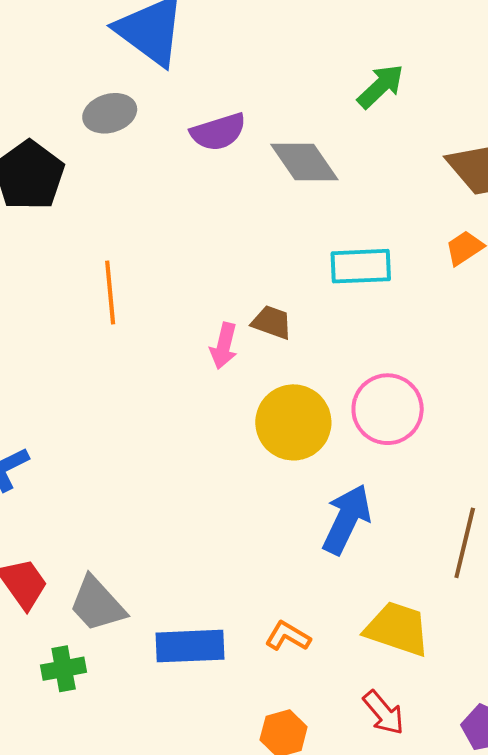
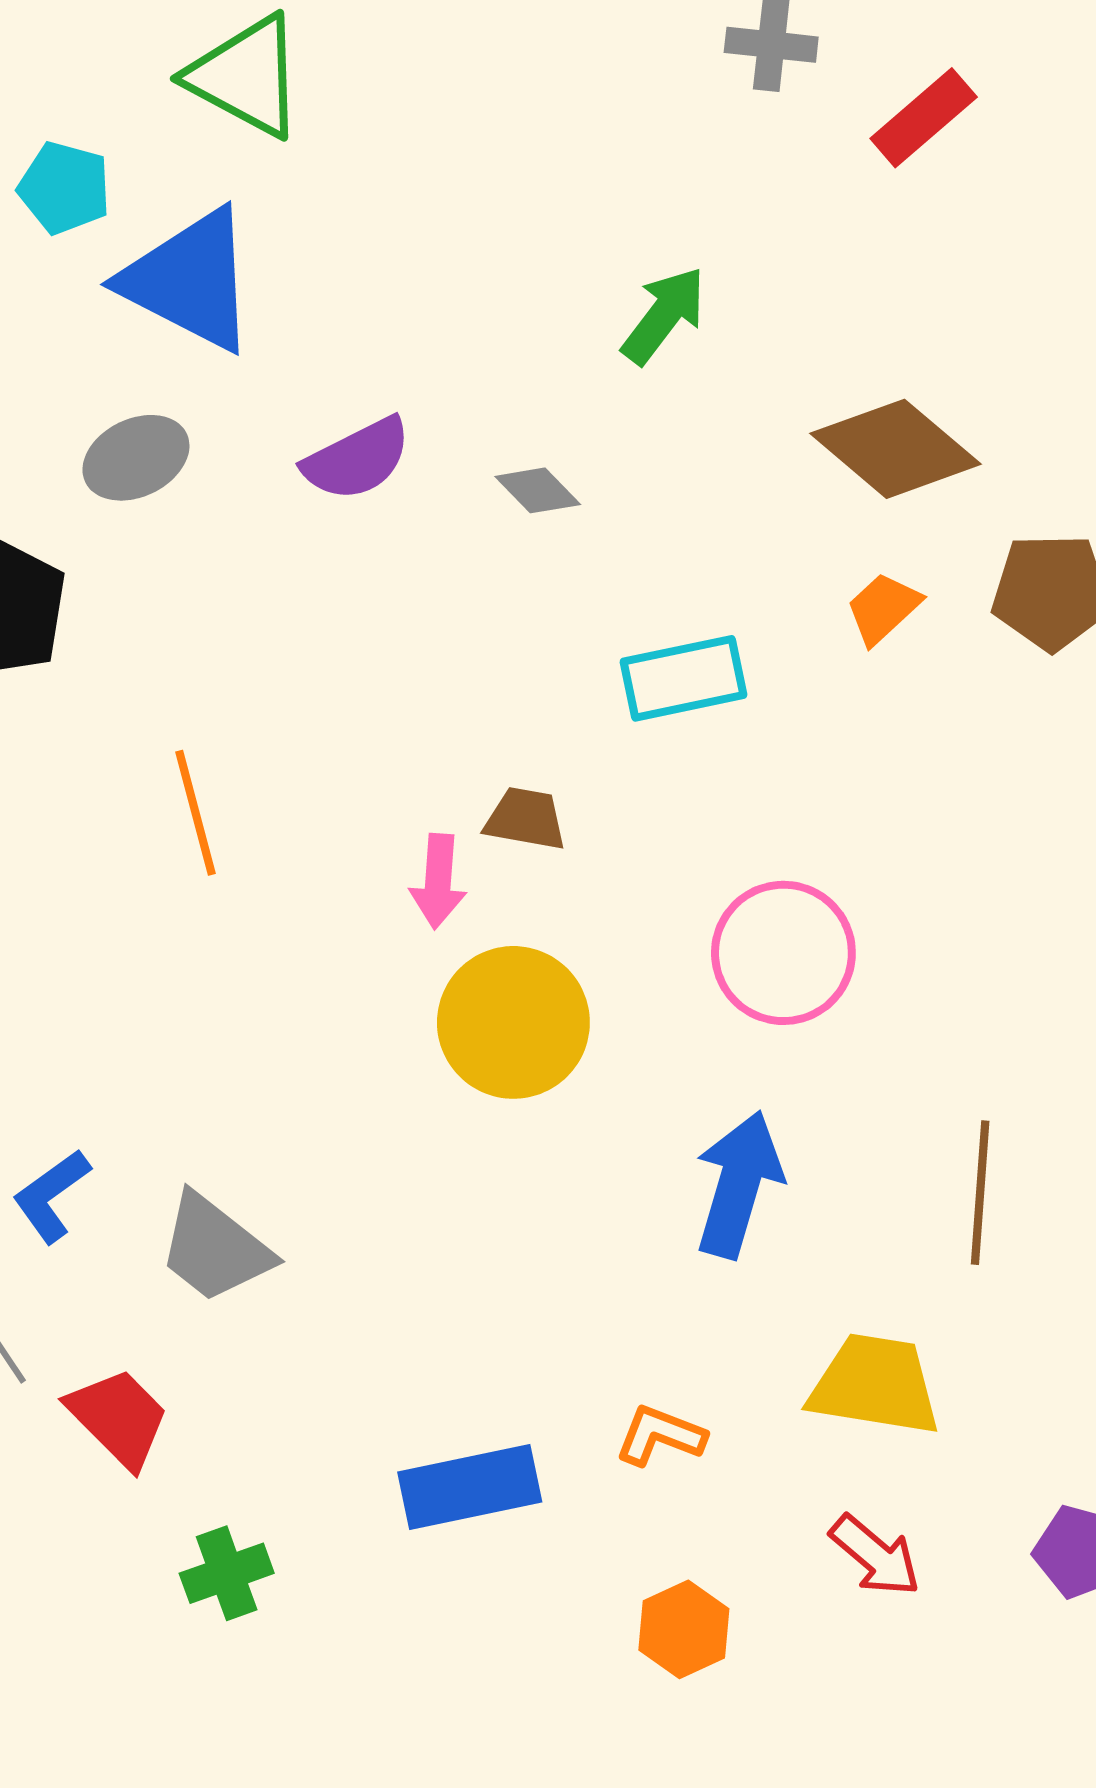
gray diamond: (304, 162) -> (538, 490), size x0.6
yellow circle: (293, 422) -> (513, 1022), moved
gray trapezoid: (97, 604) -> (215, 1248), moved

